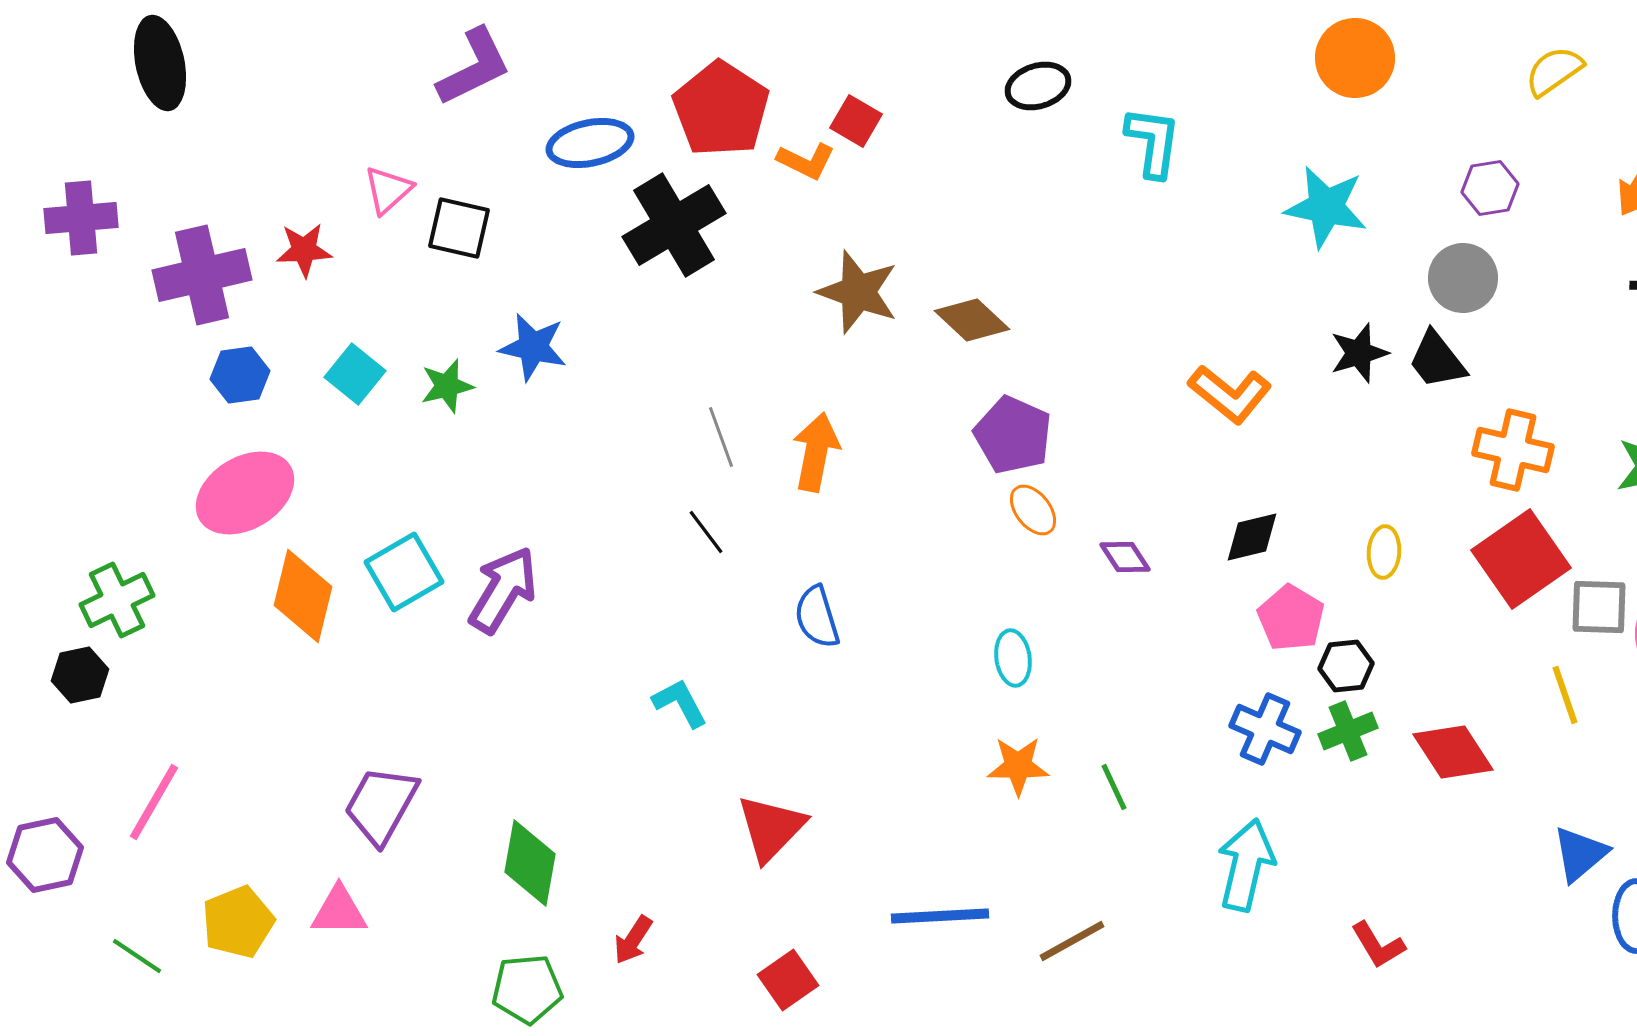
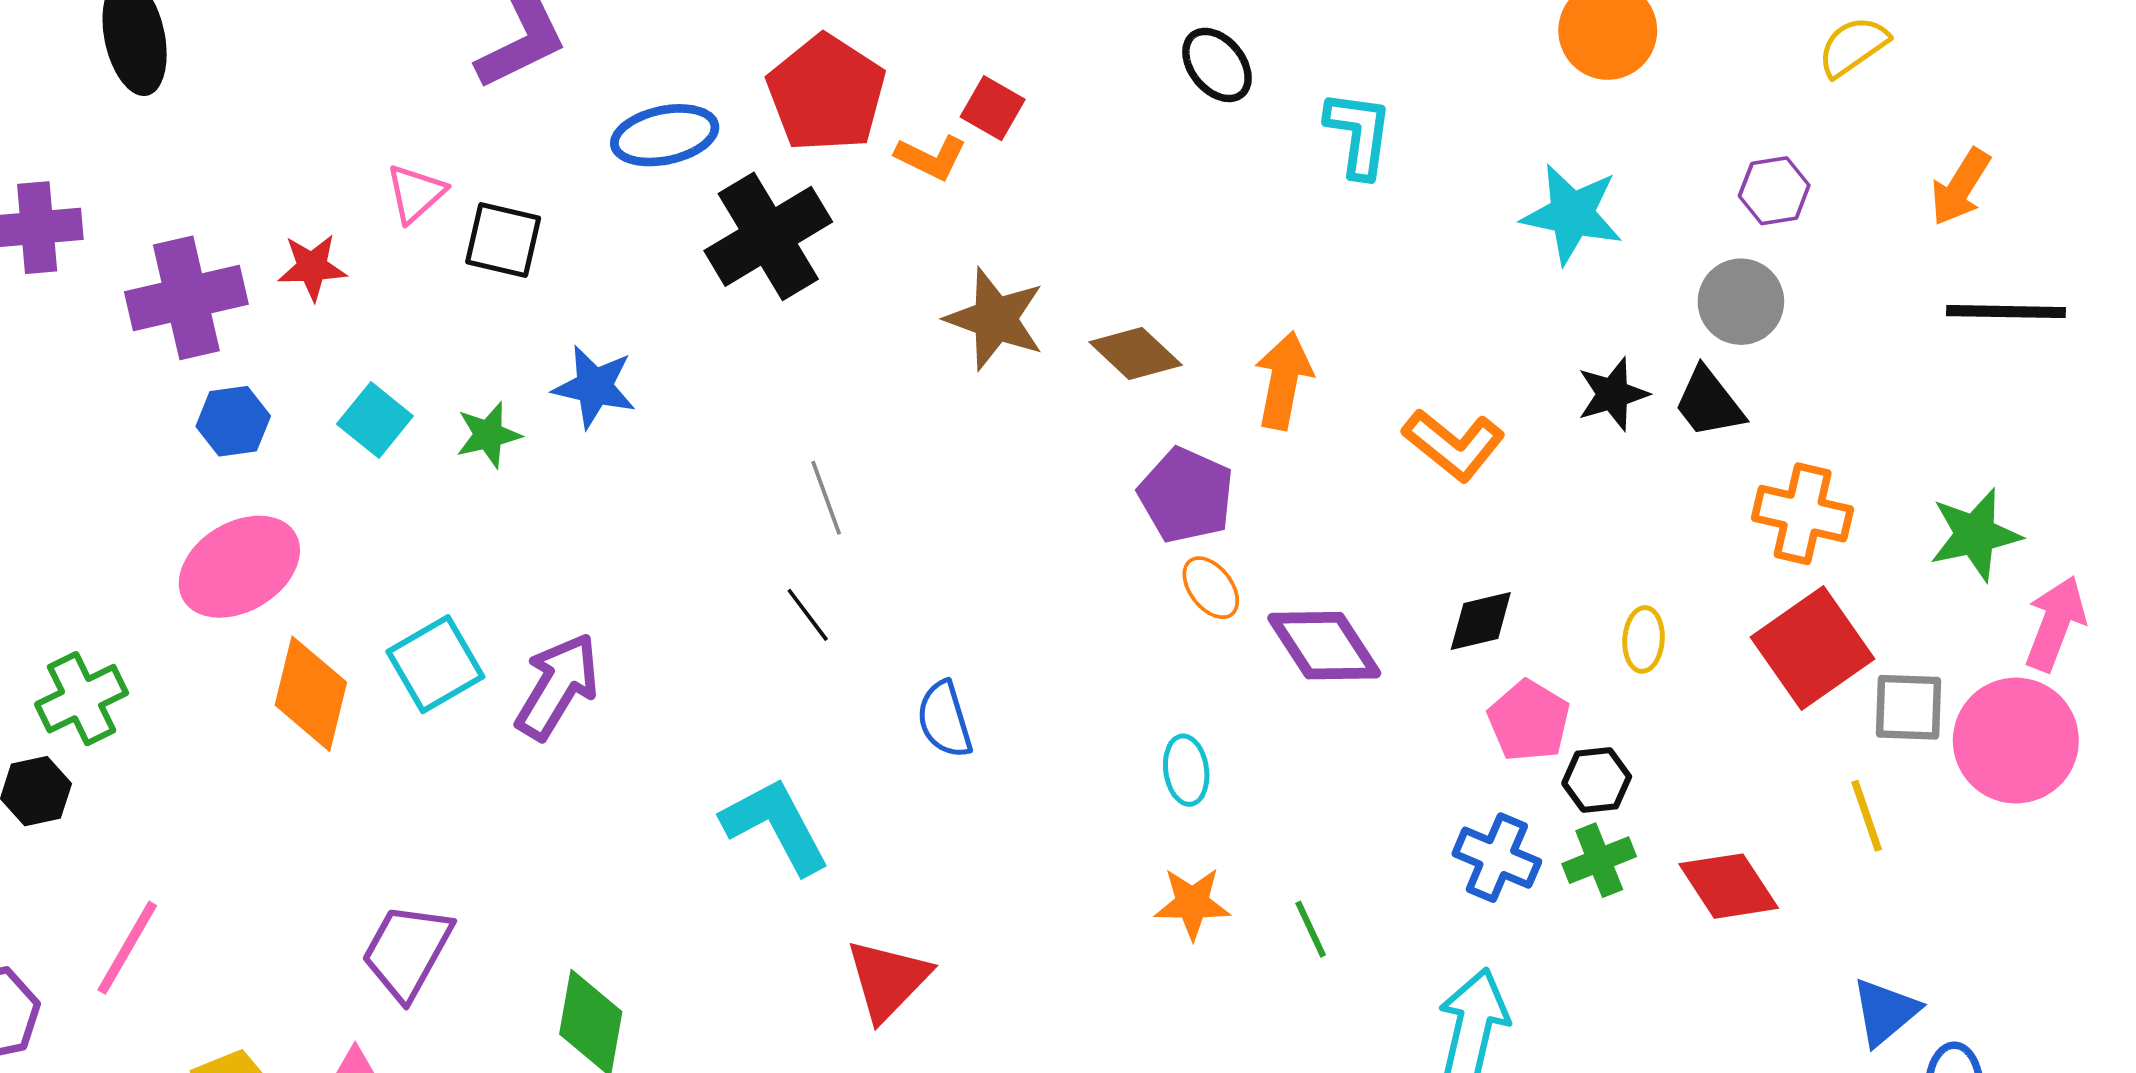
black ellipse: (1038, 86) -> (1217, 65), turned 68
orange arrow: (816, 452) -> (1284, 381), moved
purple diamond: (1125, 557) -> (1324, 646), size x1.8
cyan L-shape: (680, 703) -> (776, 826), size x1.6

